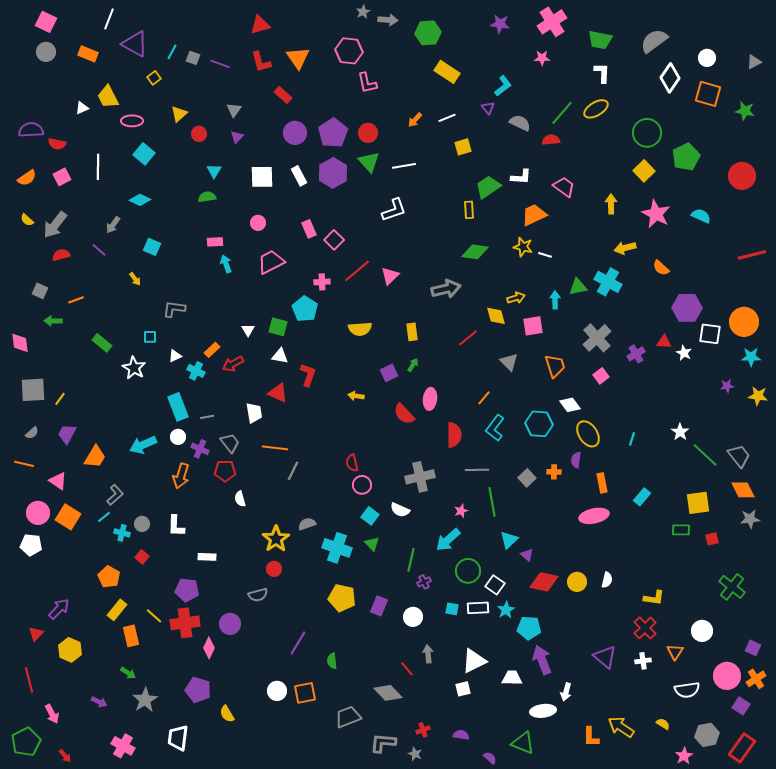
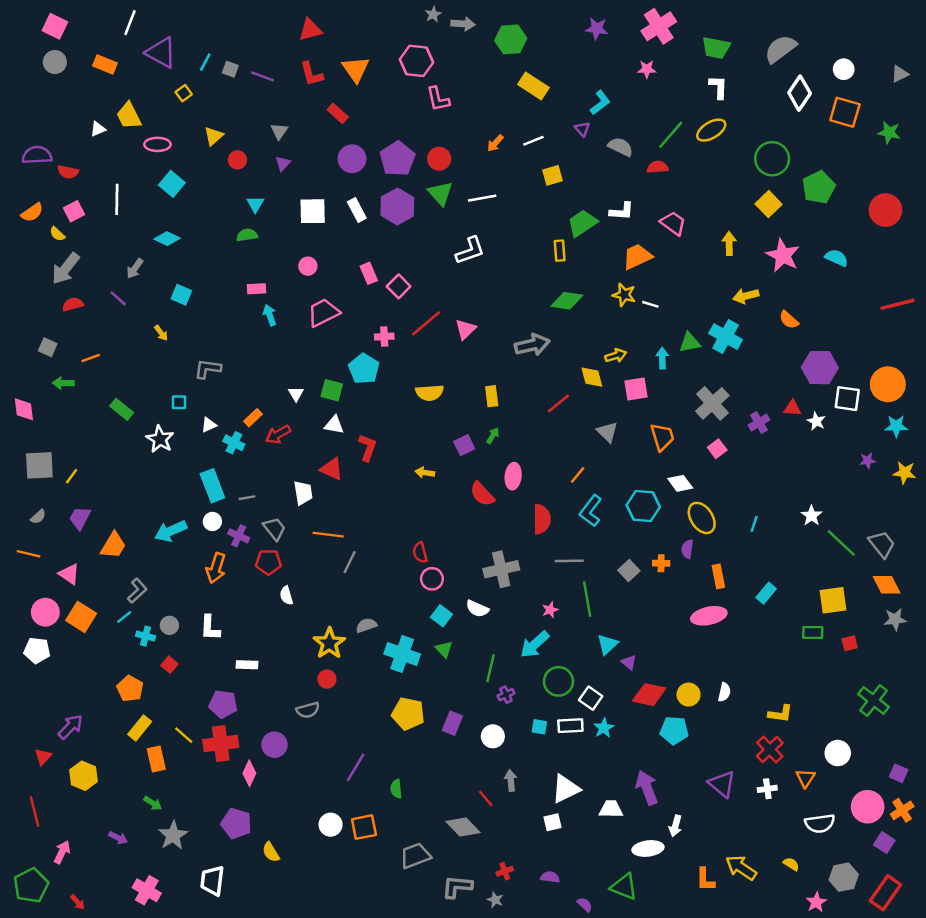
yellow semicircle: (27, 220) -> (57, 234), moved
cyan pentagon: (529, 628) -> (674, 730), moved
pink arrow: (52, 714) -> (62, 852), turned -126

